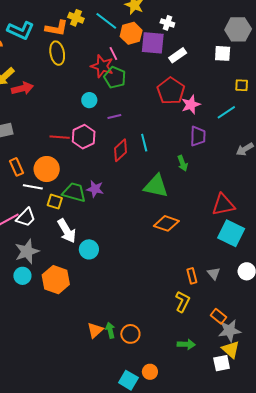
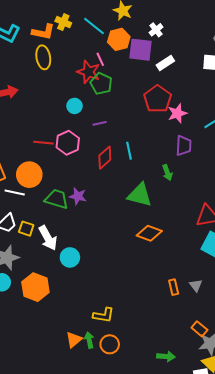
white cross: (167, 23) -> (156, 30), turned 32
yellow square: (55, 202) -> (26, 229), moved
yellow L-shape: (182, 302) -> (104, 315), moved, turned 70

